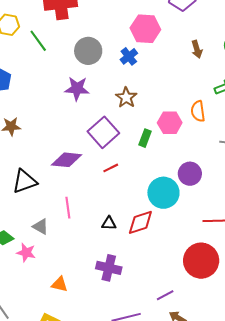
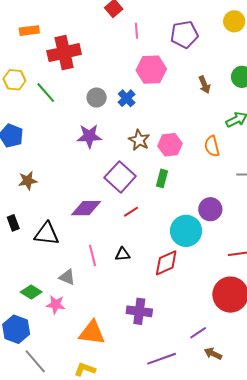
gray circle: (88, 51) -> (97, 98), size x0.7
blue cross: (129, 56) -> (127, 98), moved
pink hexagon: (170, 123) -> (170, 145), moved
black triangle: (25, 181) -> (47, 234), turned 32
black triangle: (109, 223) -> (123, 254), moved
orange triangle: (60, 284) -> (92, 333), size x1.6

